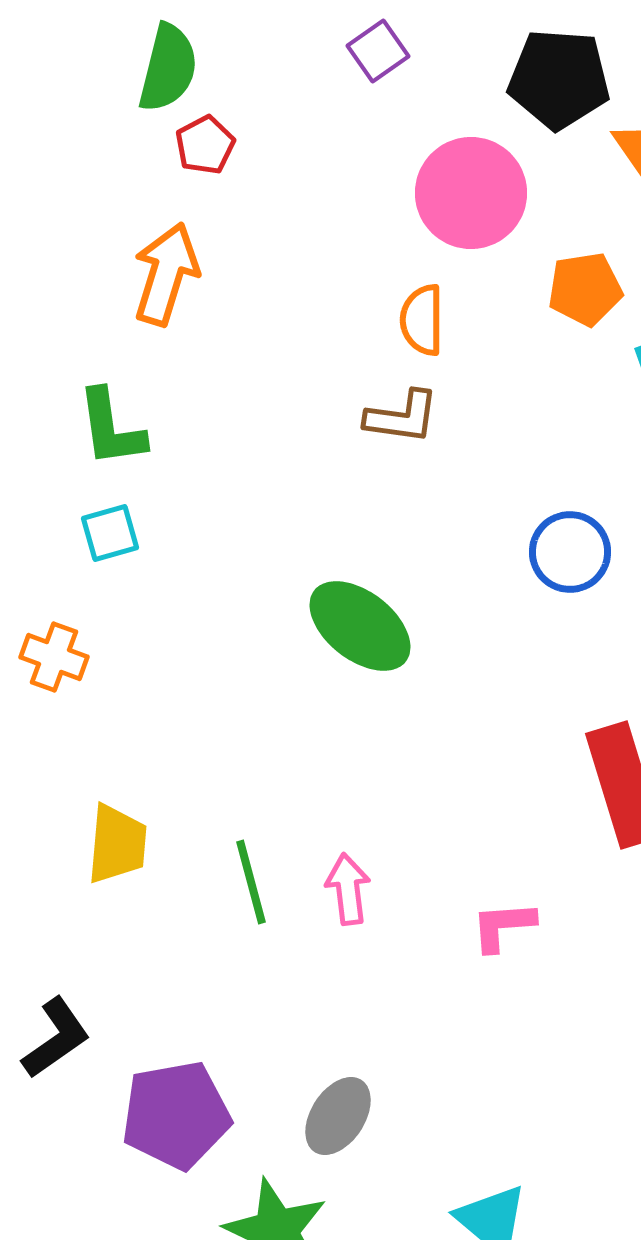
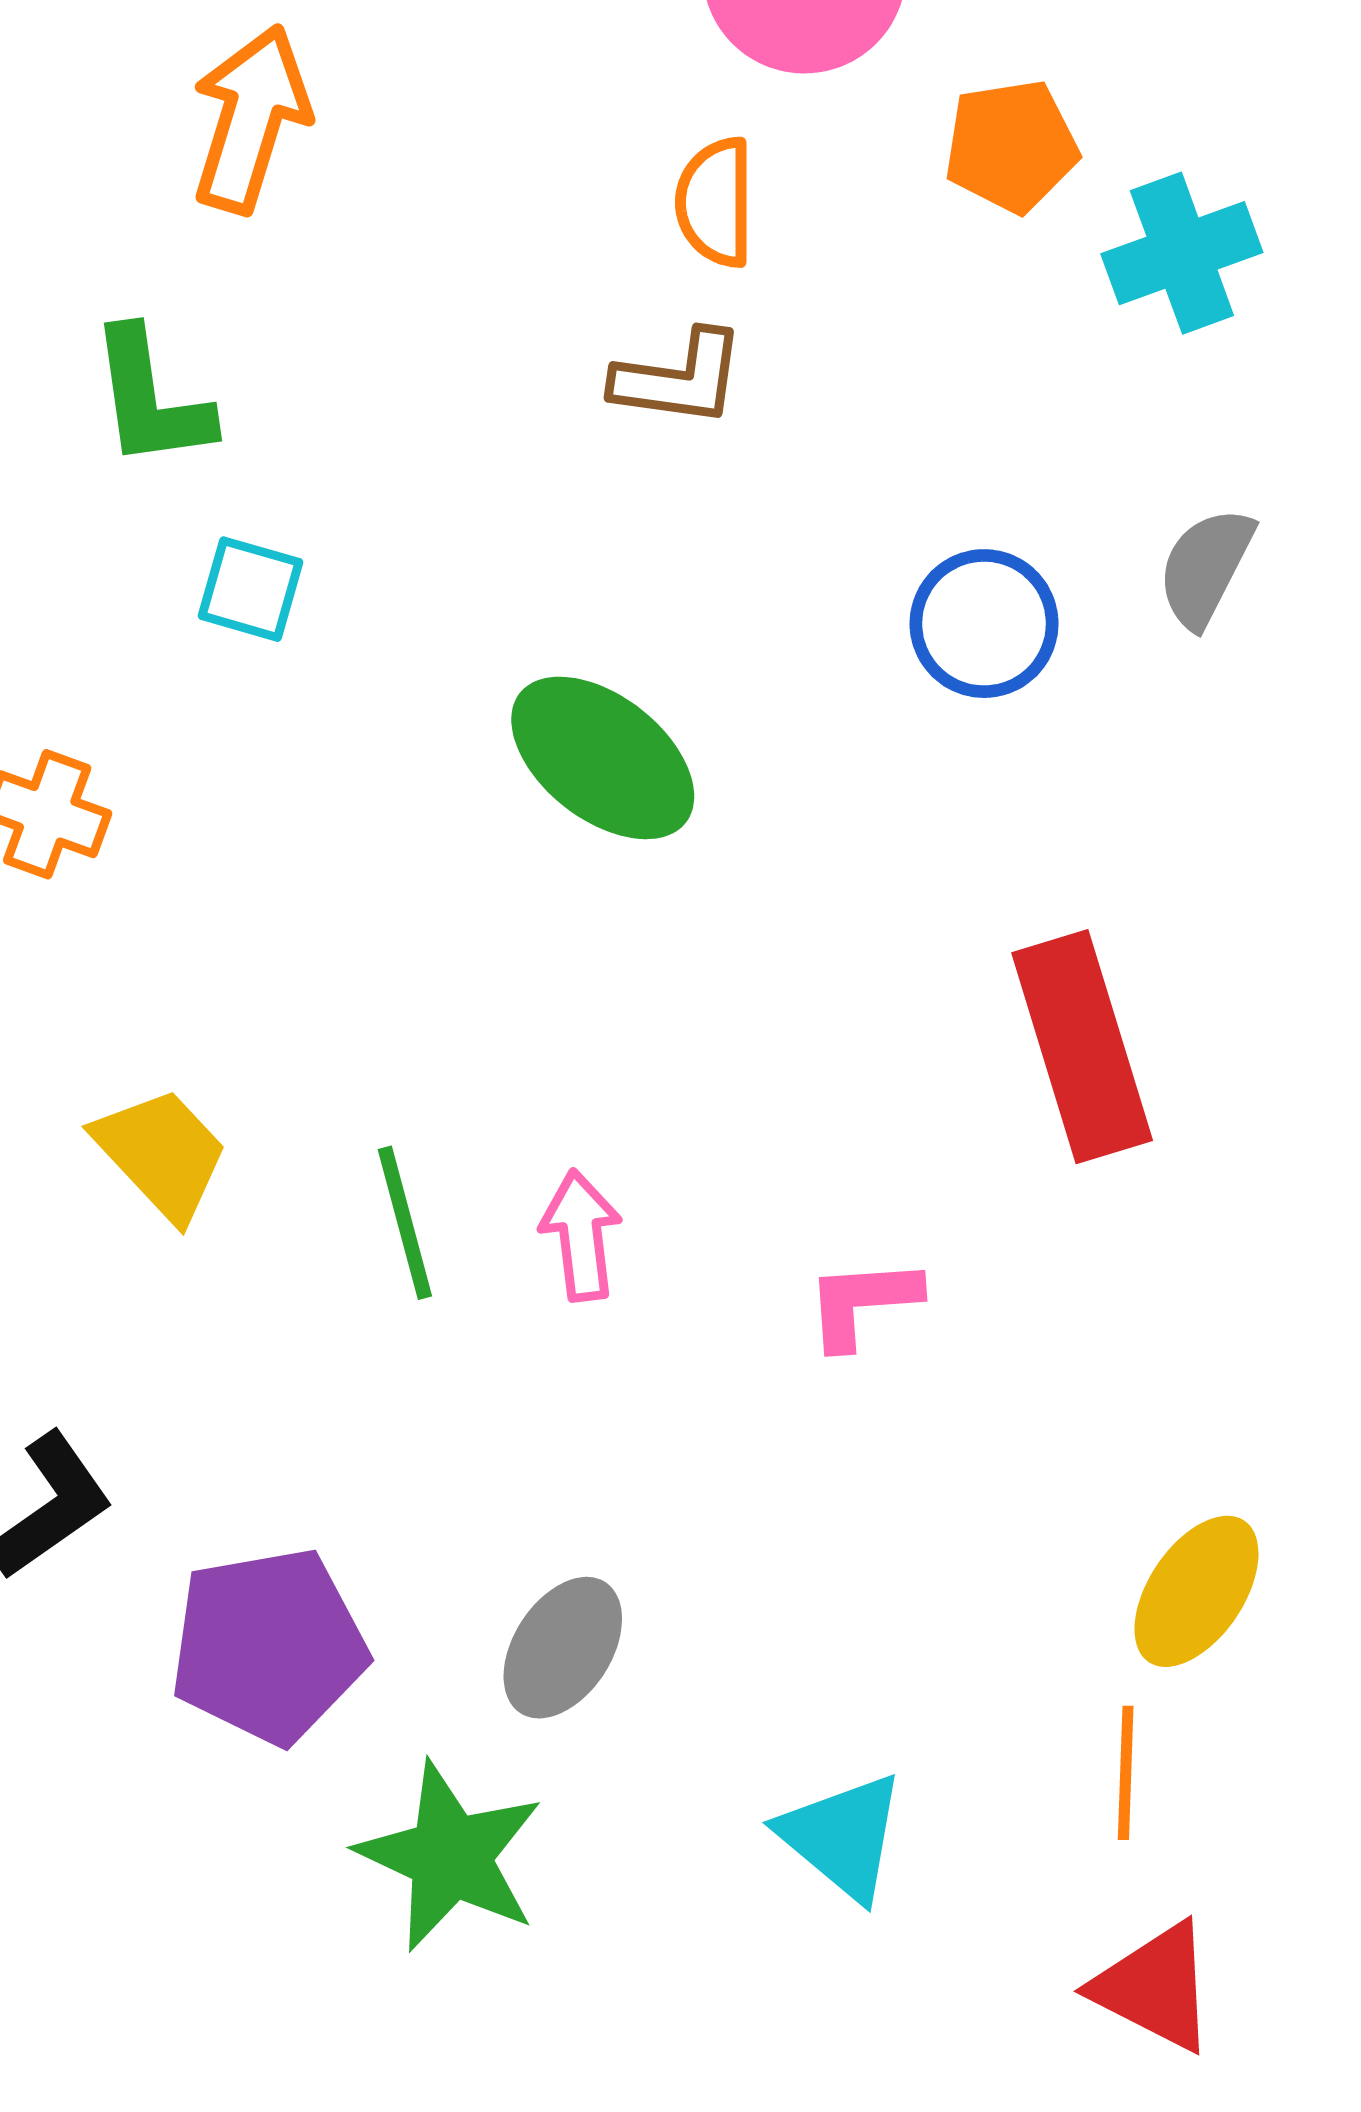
cyan square: (110, 533) -> (250, 589), moved, turned 32
yellow trapezoid: (117, 844) -> (162, 1154), turned -48

